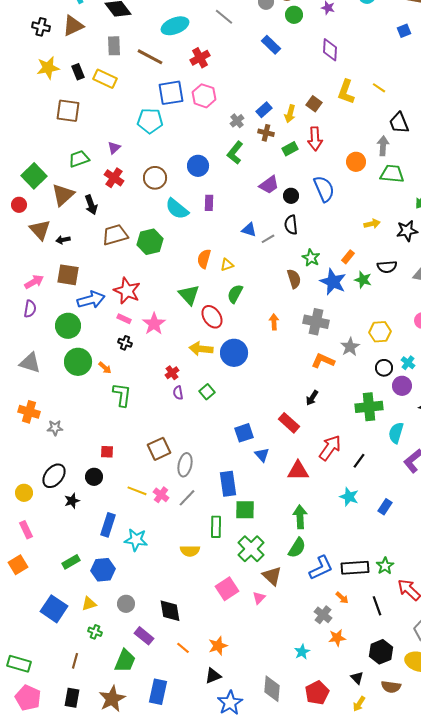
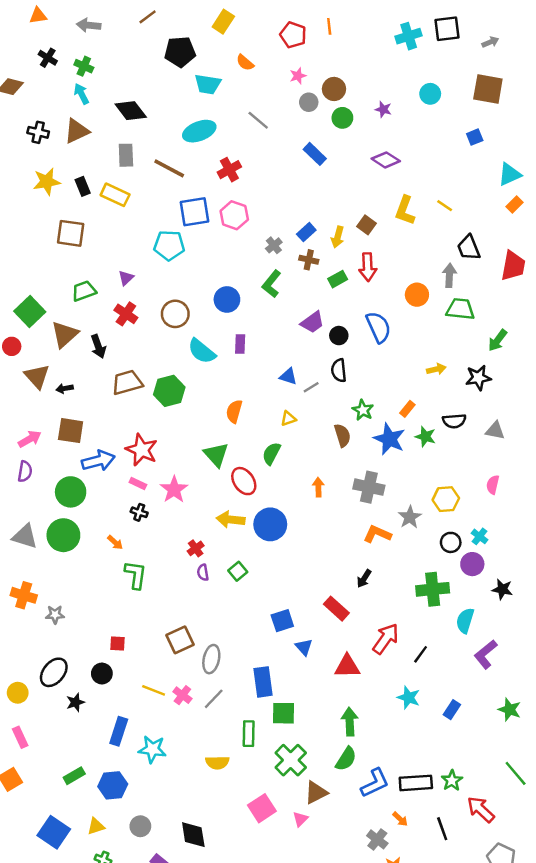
purple diamond: (330, 50) -> (386, 160), turned -60
yellow triangle: (227, 265) -> (288, 419), moved
green circle: (78, 362) -> (63, 535), moved
brown triangle: (272, 576) -> (316, 793), turned 50

